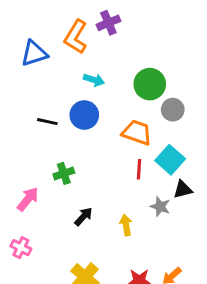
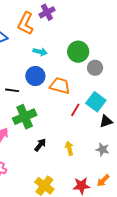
black line: (47, 122) -> (12, 90), moved
orange trapezoid: (137, 132) -> (60, 86), moved
red line: (139, 169) -> (75, 110), turned 32
green cross: (64, 173) -> (25, 117), size x1.6
gray star: (160, 207) -> (102, 149), moved

